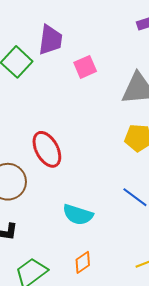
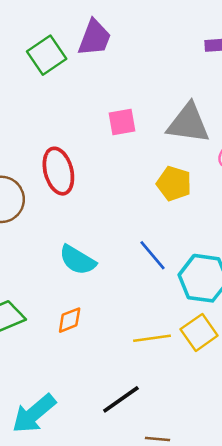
pink square: (85, 67) -> (122, 122), moved

